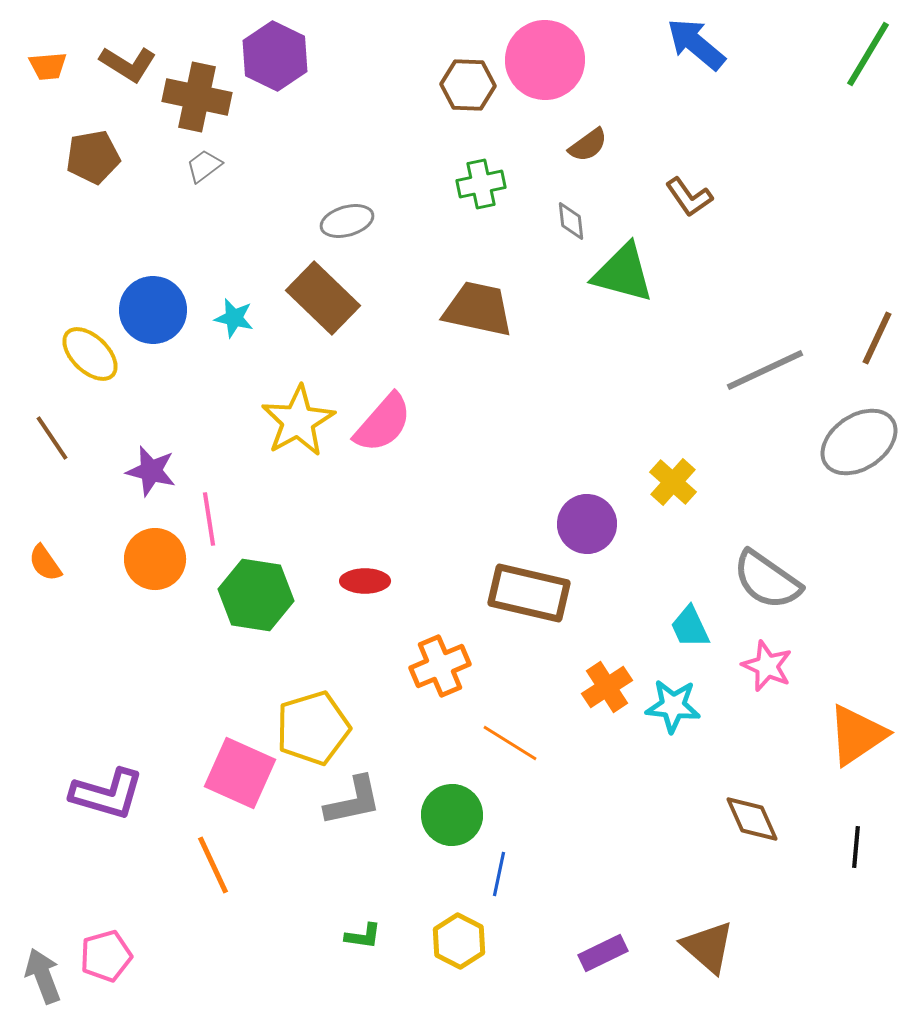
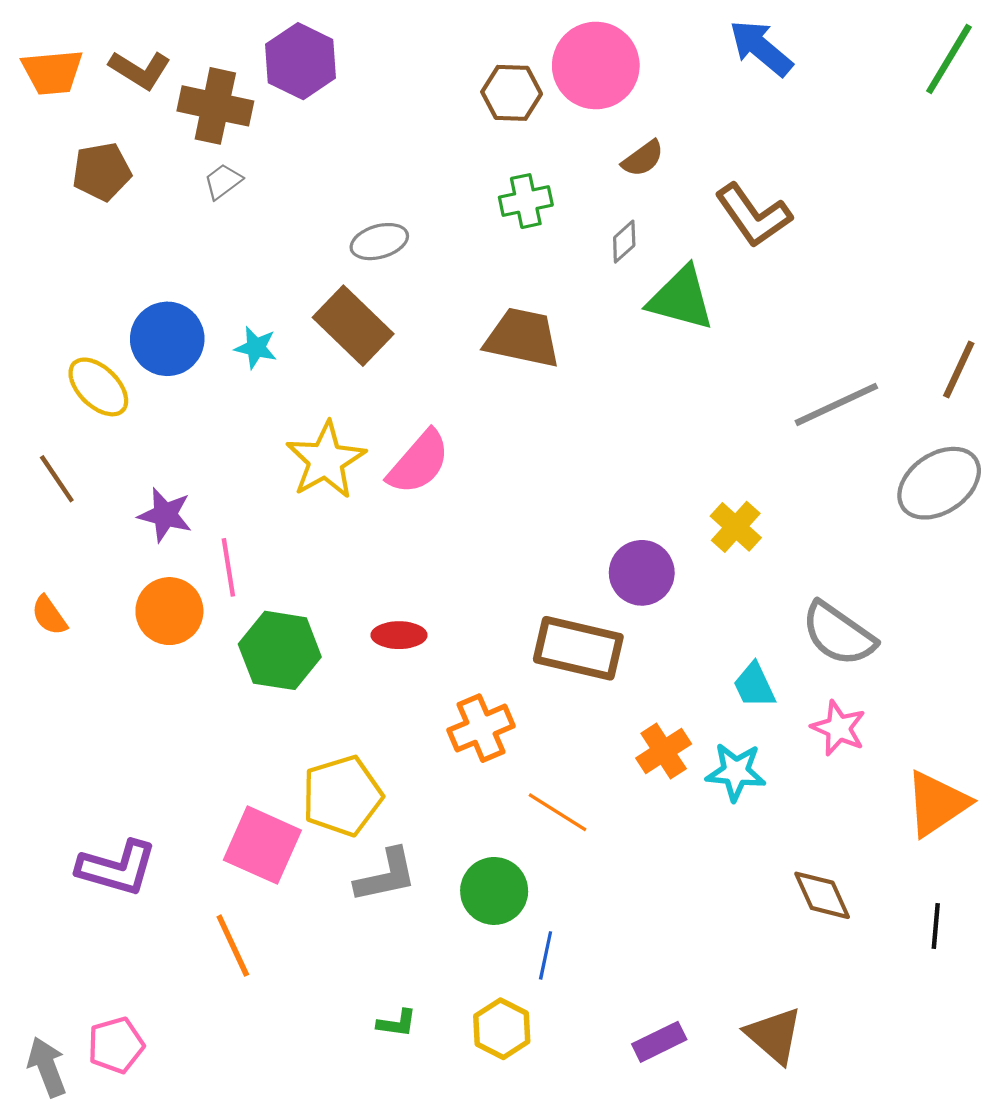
orange trapezoid: (48, 66) -> (52, 72), size x1.5
brown L-shape: (689, 197) -> (753, 215), size x1.5
gray diamond: (571, 221) -> (624, 242), turned 54

